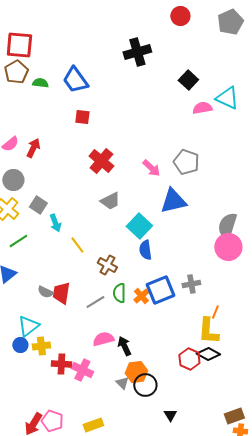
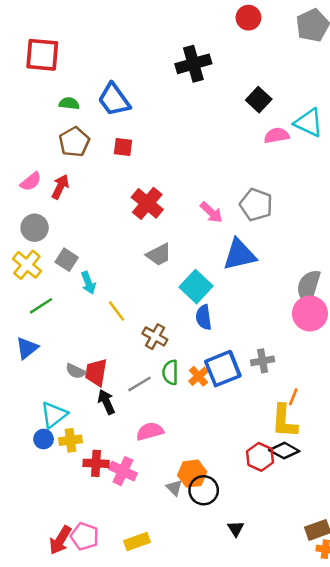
brown pentagon: (16, 72) -> (74, 142), moved
black arrow: (124, 346) -> (106, 402), moved

